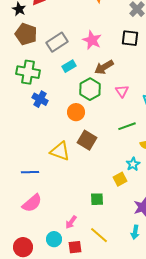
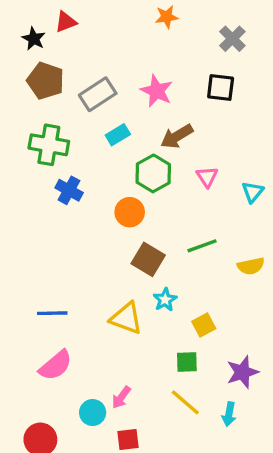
green line: (127, 126) -> (202, 246), moved
yellow triangle: (60, 151) -> (126, 318), moved
cyan star: (133, 164) -> (165, 300), moved
green square: (97, 199) -> (187, 362), moved
yellow line: (99, 235) -> (185, 402), moved
cyan circle: (54, 239) -> (93, 413), moved

